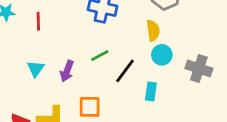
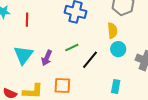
cyan triangle: (36, 69) -> (23, 55), size x1.5
cyan rectangle: (151, 91) -> (116, 86), moved

